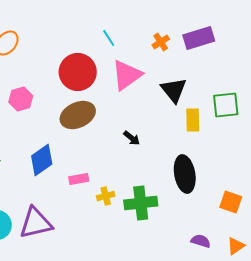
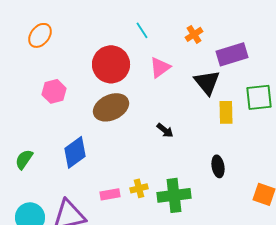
purple rectangle: (199, 38) -> (232, 54), moved
pink triangle: (127, 75) -> (160, 67), size x0.7
black ellipse: (185, 174) -> (218, 166), size x0.6
pink rectangle: (79, 179) -> (110, 194), moved

